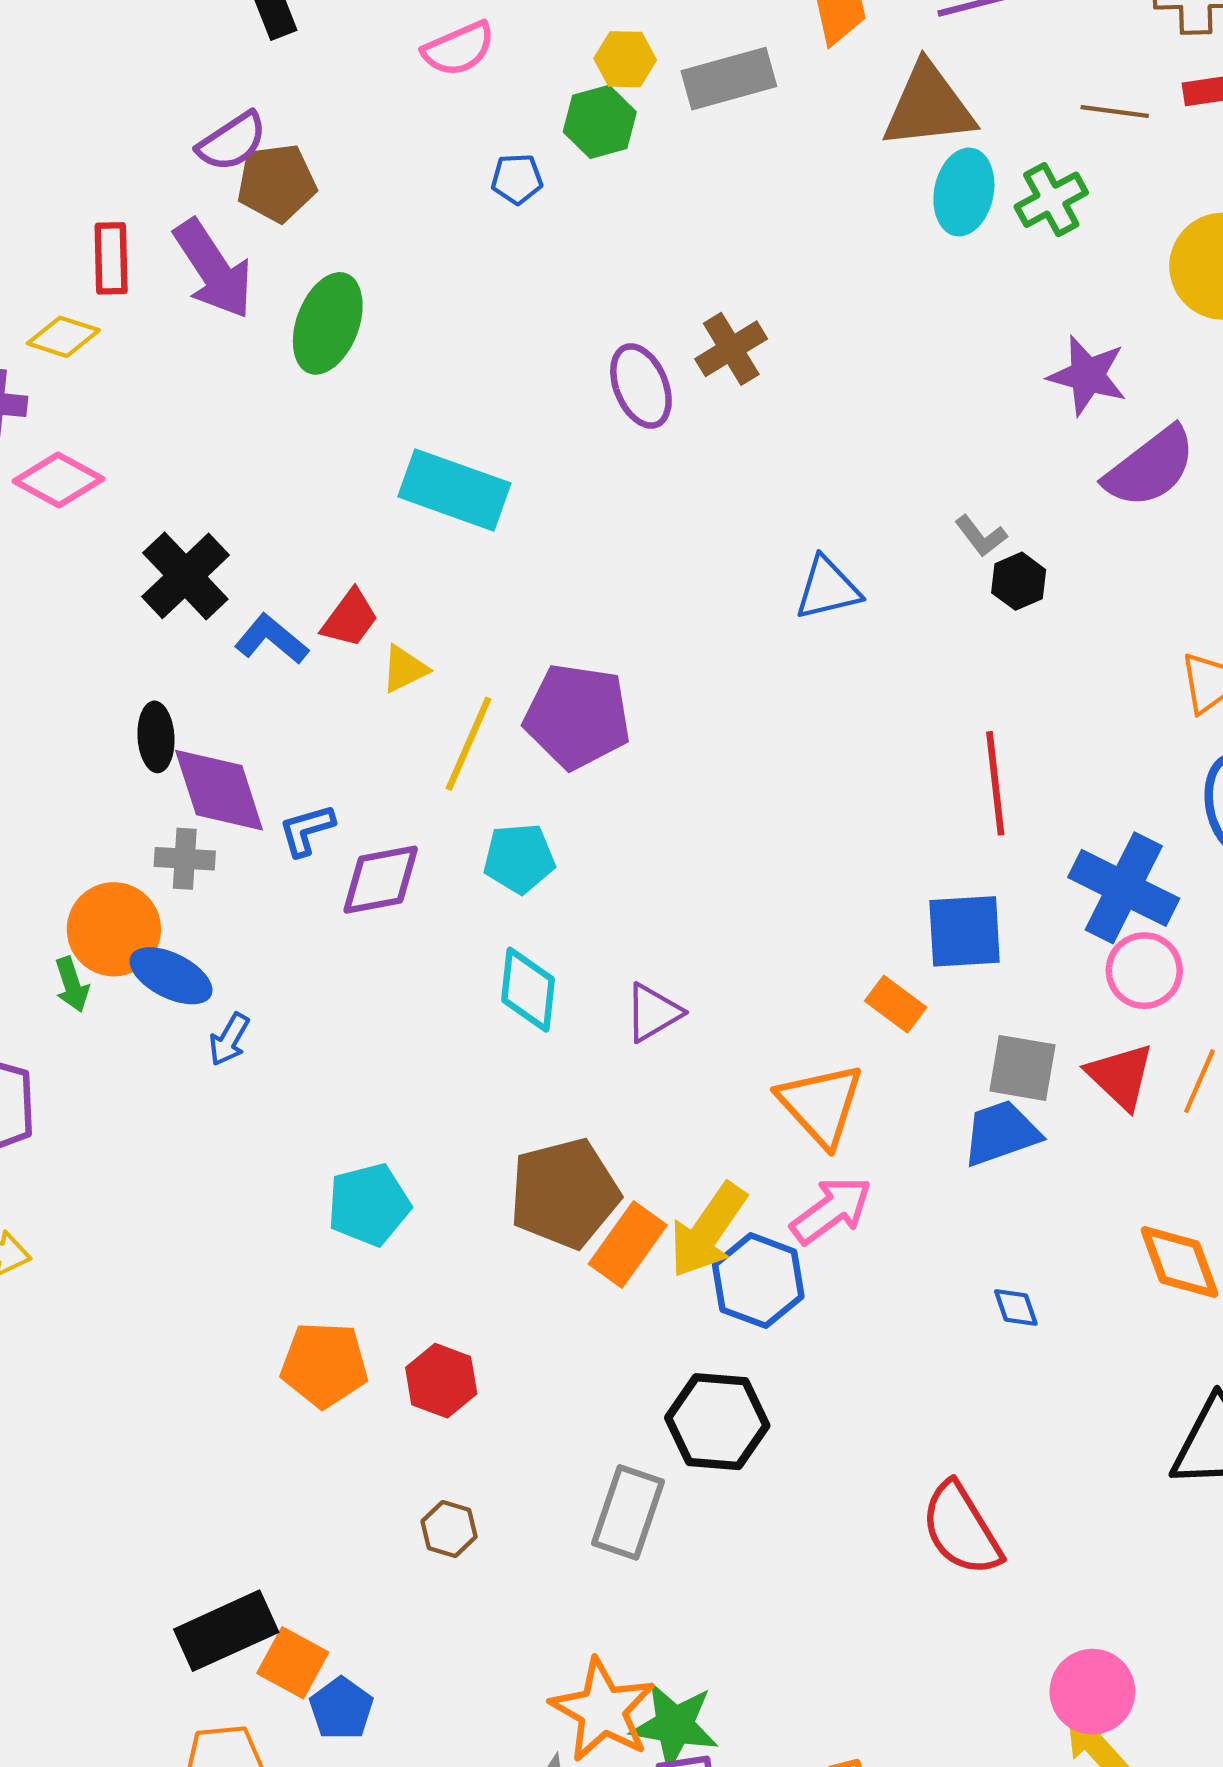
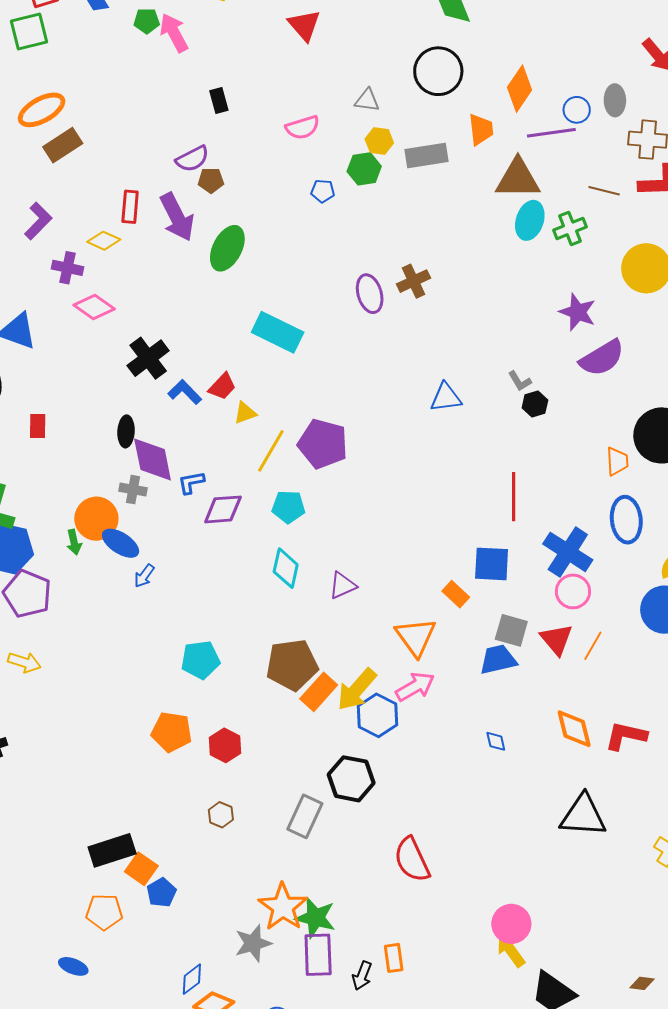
brown pentagon: (277, 183) -> (211, 180), size x0.7
red semicircle: (961, 1529) -> (412, 860), moved

